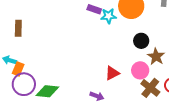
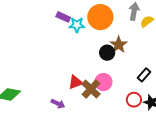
brown star: (156, 57) -> (119, 45), moved
brown cross: (150, 88) -> (91, 89), moved

